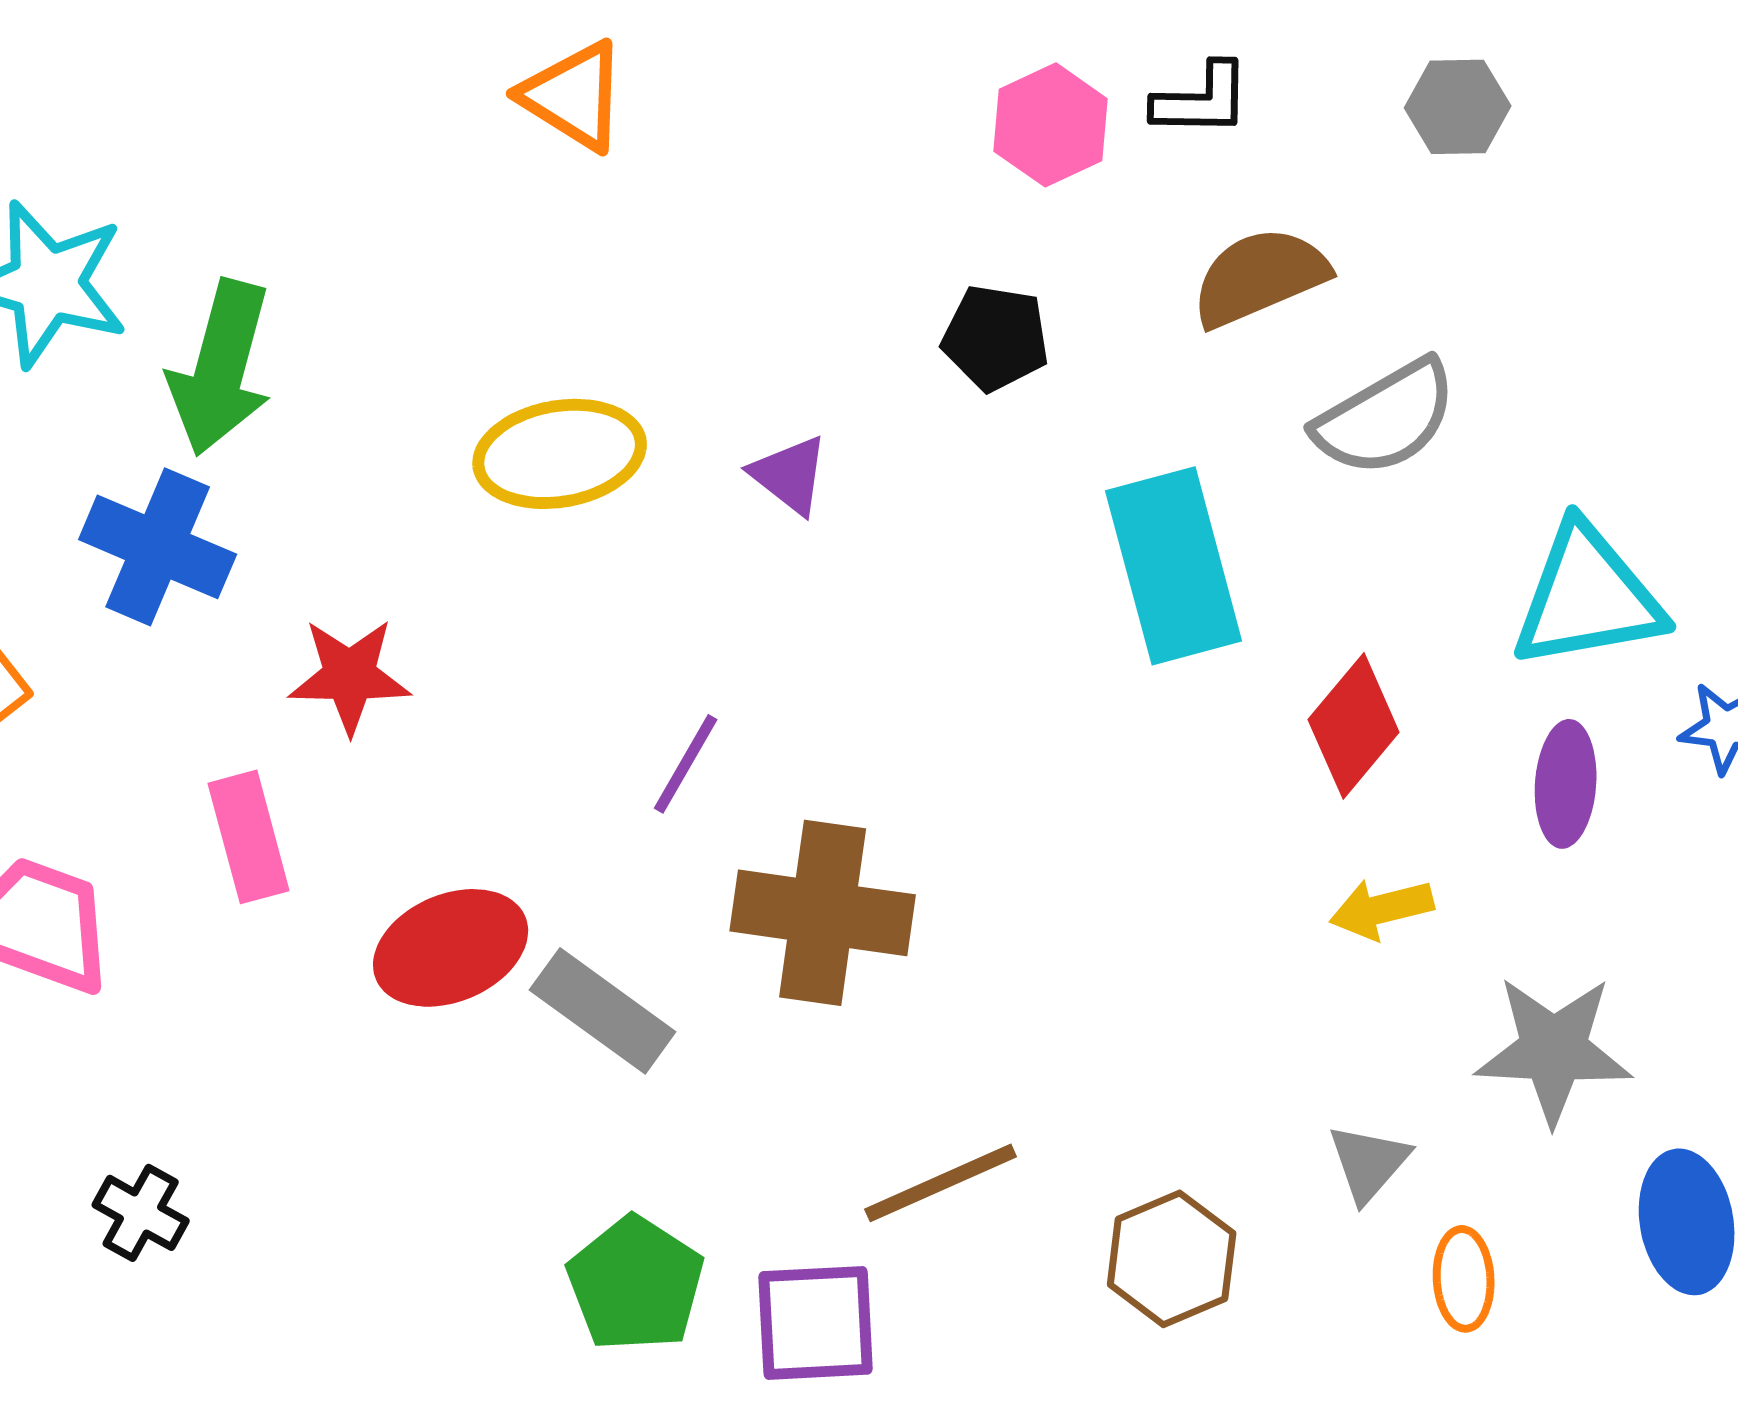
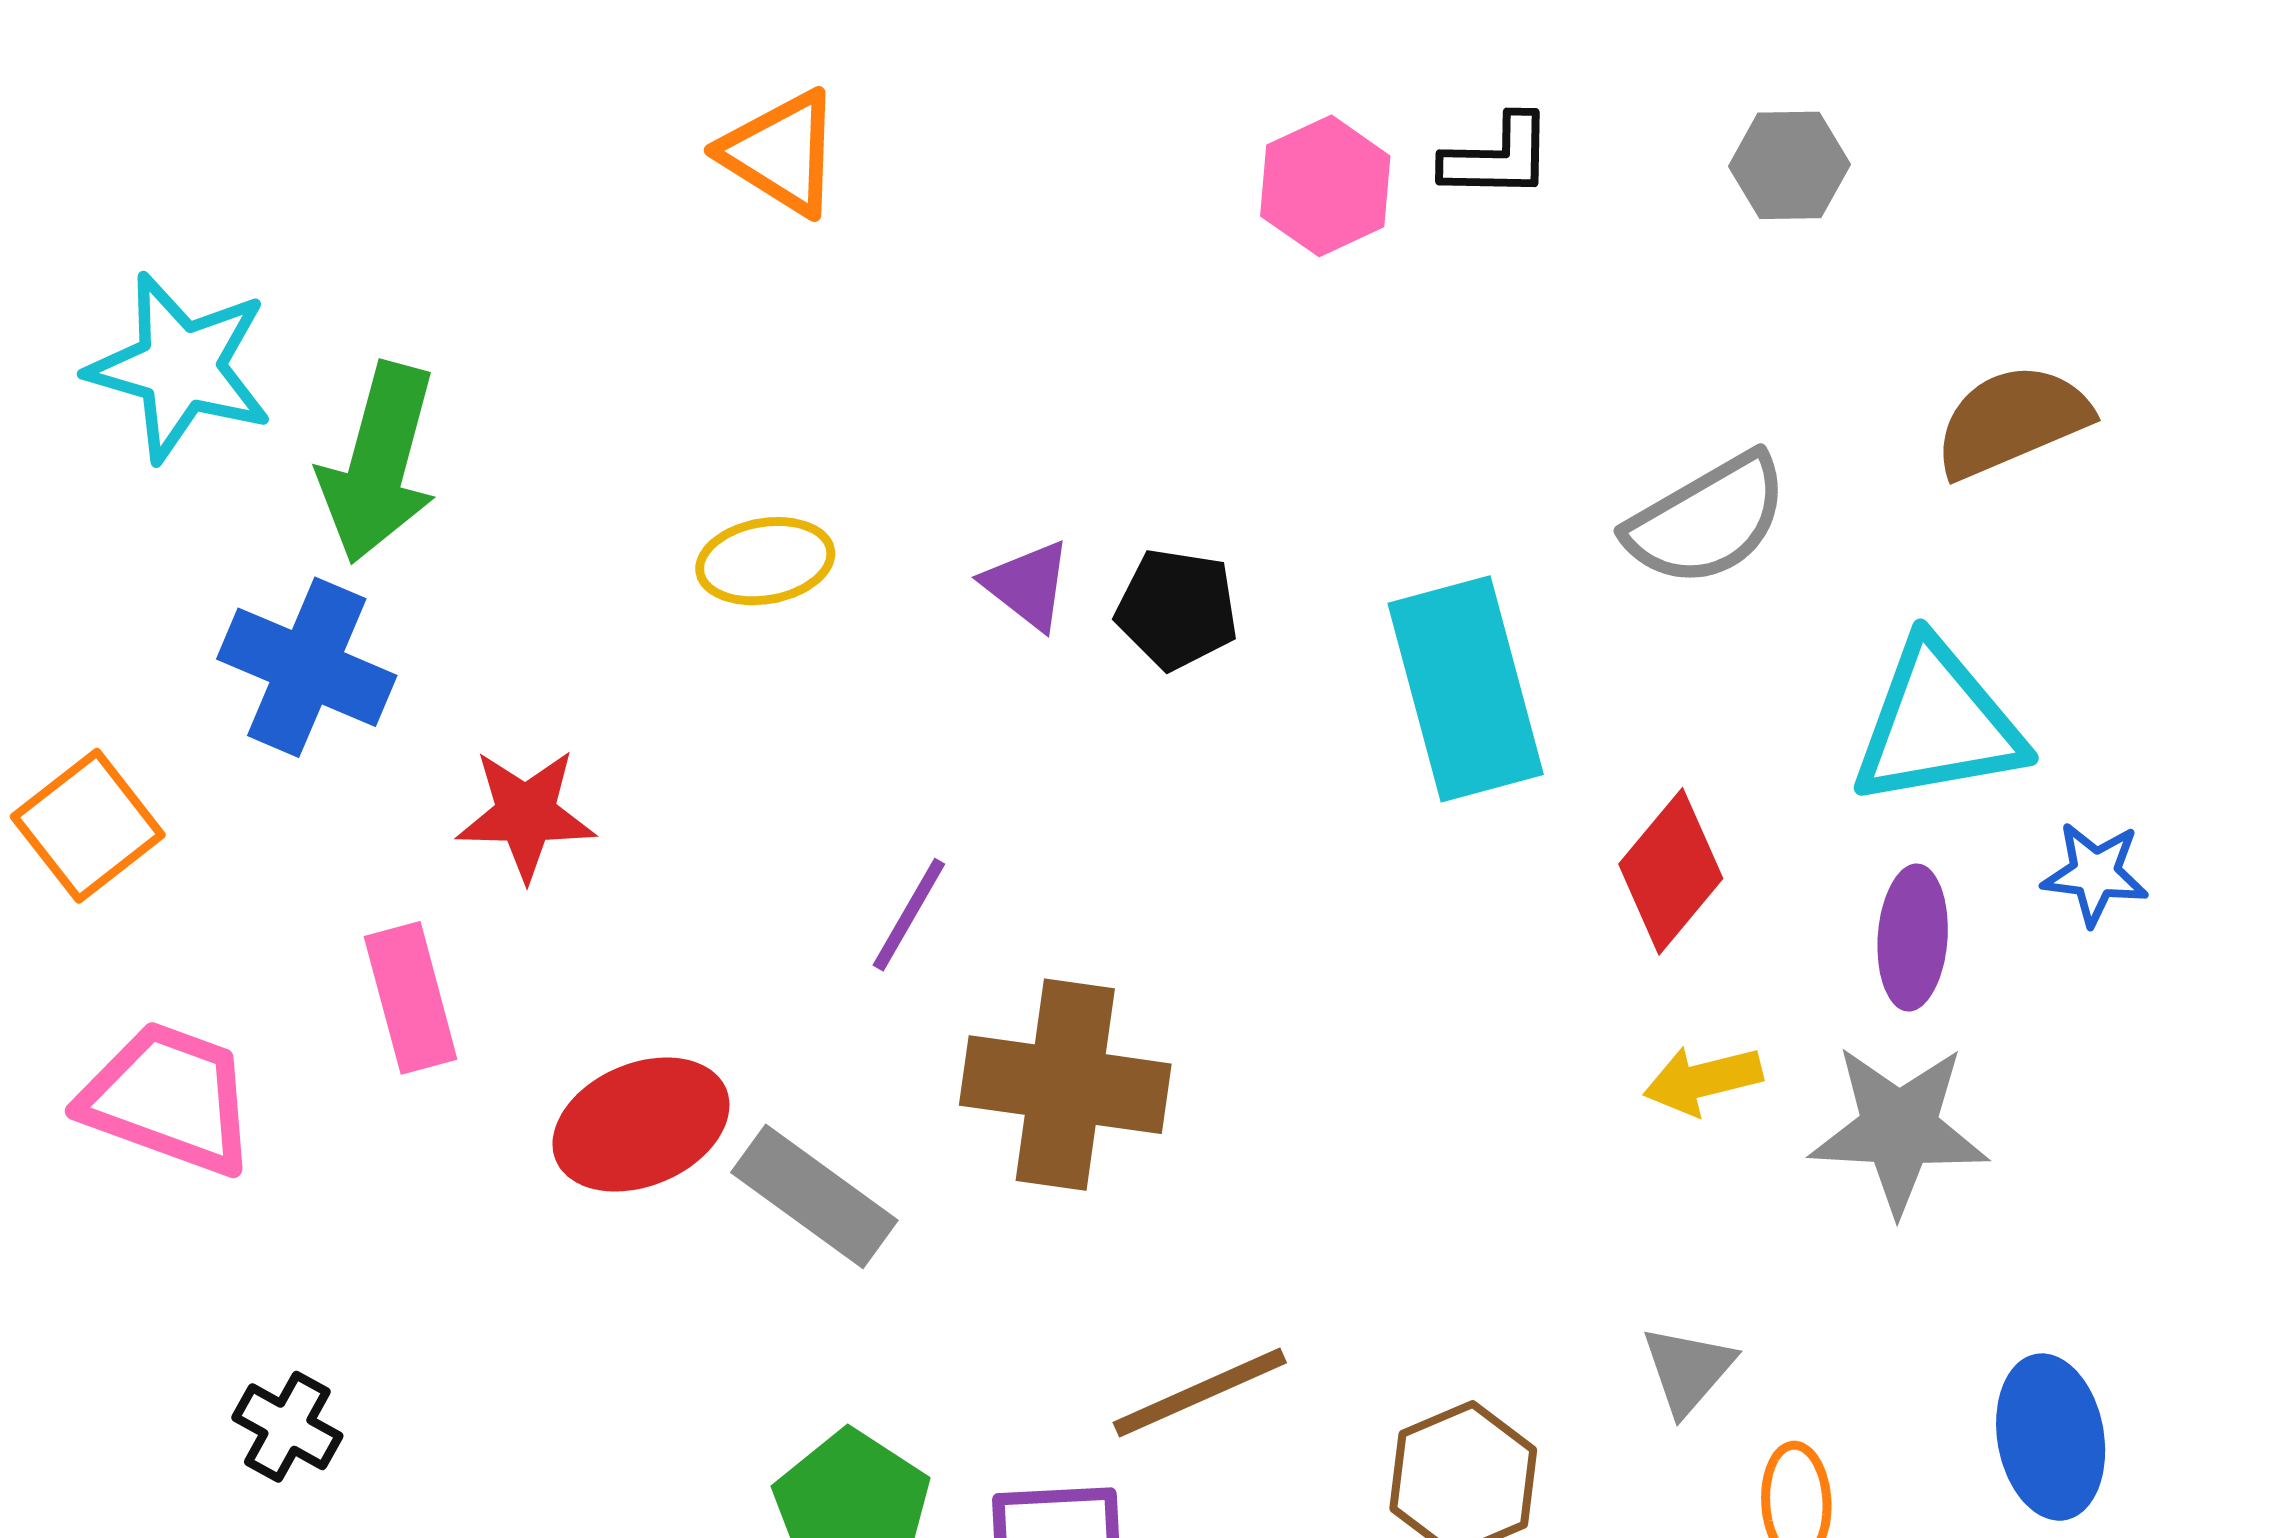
brown semicircle: (1260, 277) -> (2012, 421), moved
black pentagon: (996, 338) -> (1177, 609), moved
yellow ellipse: (560, 454) -> (765, 561), size x0.7
gray star: (1554, 1050) -> (1899, 1129), moved

